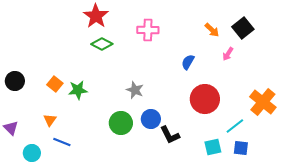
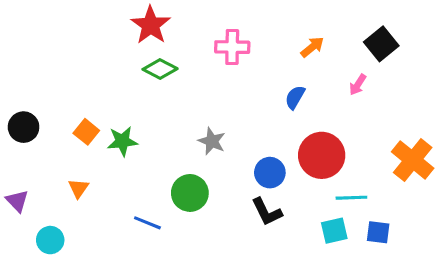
orange arrow: (212, 30) -> (312, 47), moved, turned -84
blue circle: (151, 119) -> (270, 173), moved
cyan line: (235, 126) -> (351, 198), moved, turned 36
blue line: (62, 142) -> (147, 223), moved

